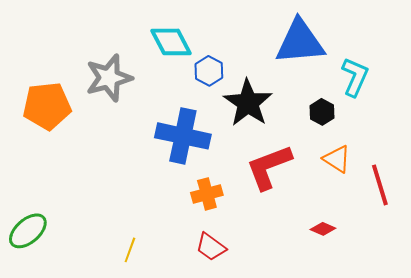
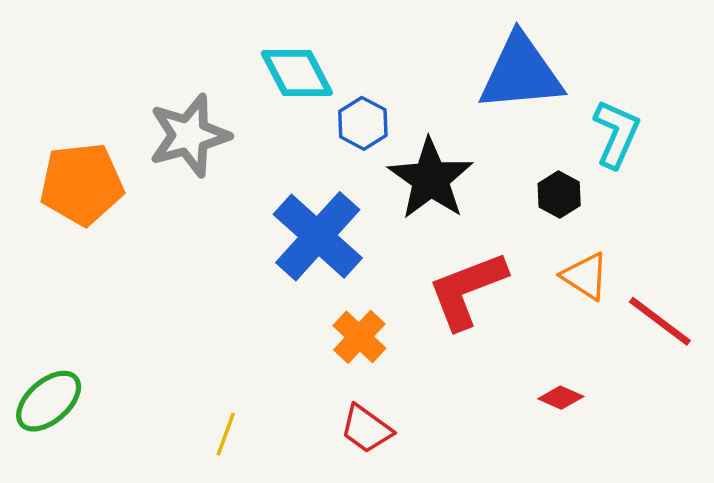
blue cross: (183, 136) -> (318, 236), turned 30
red line: (380, 185) -> (660, 321), turned -36
orange cross: (207, 194) -> (359, 337), turned -32

